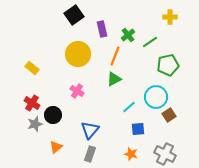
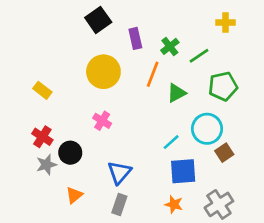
green triangle: (114, 79) -> (176, 93), moved
blue square: (138, 129) -> (183, 171), size x1.5
gray cross: (165, 154) -> (219, 204), turned 30

